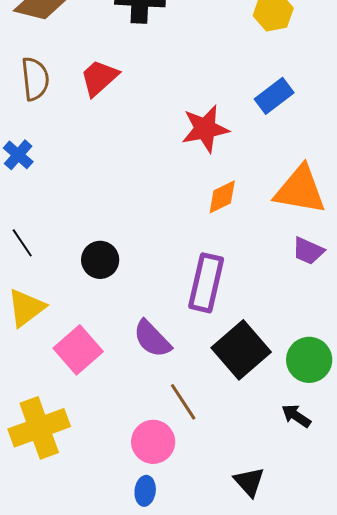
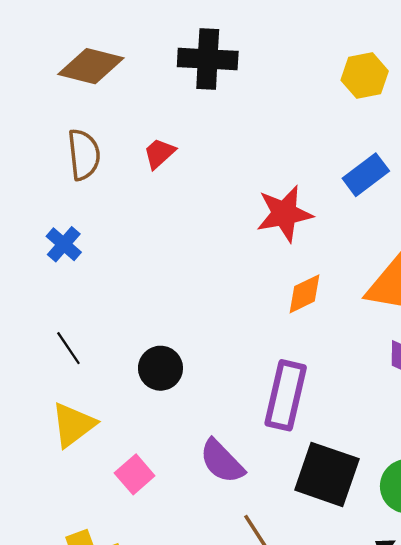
red trapezoid: (99, 78) -> (159, 153), size x0.7
pink square: (78, 350) -> (135, 474), size x0.7
black square: (241, 350) -> (327, 474), turned -30

